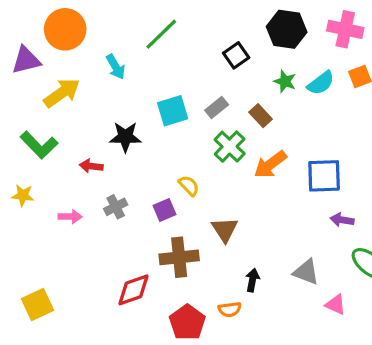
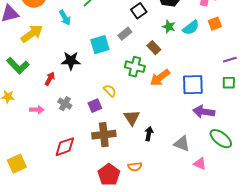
gray rectangle: (217, 107) -> (125, 34), moved
green cross: (230, 147) -> (135, 67), turned -30
red arrow: (91, 166) -> (50, 79), turned 112
gray cross: (116, 207) -> (65, 104), turned -32
purple arrow: (342, 220) -> (204, 112), size x1.5
black arrow: (252, 280) -> (149, 134), moved
red diamond: (134, 290) -> (65, 147), moved

